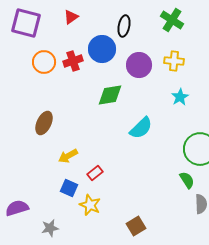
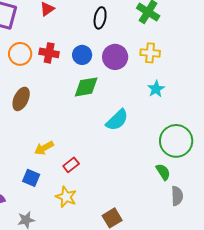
blue circle: (102, 49) -> (82, 55), moved, size x0.7
red cross: (73, 61) -> (49, 53), turned 30
brown ellipse: (44, 123) -> (21, 99), moved
blue square: (69, 188) -> (31, 178), moved

